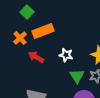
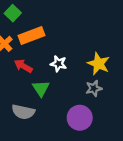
green triangle: (77, 76) -> (41, 88), moved

